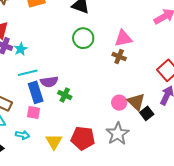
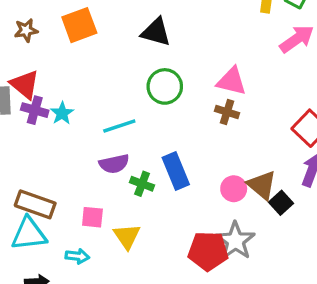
pink triangle: (123, 38) -> (231, 81), turned 30
cyan line: (28, 73) -> (119, 126), moved
blue rectangle: (36, 92) -> (176, 171), moved
red pentagon: (83, 138) -> (208, 251), moved
yellow triangle: (54, 142) -> (127, 236), moved

